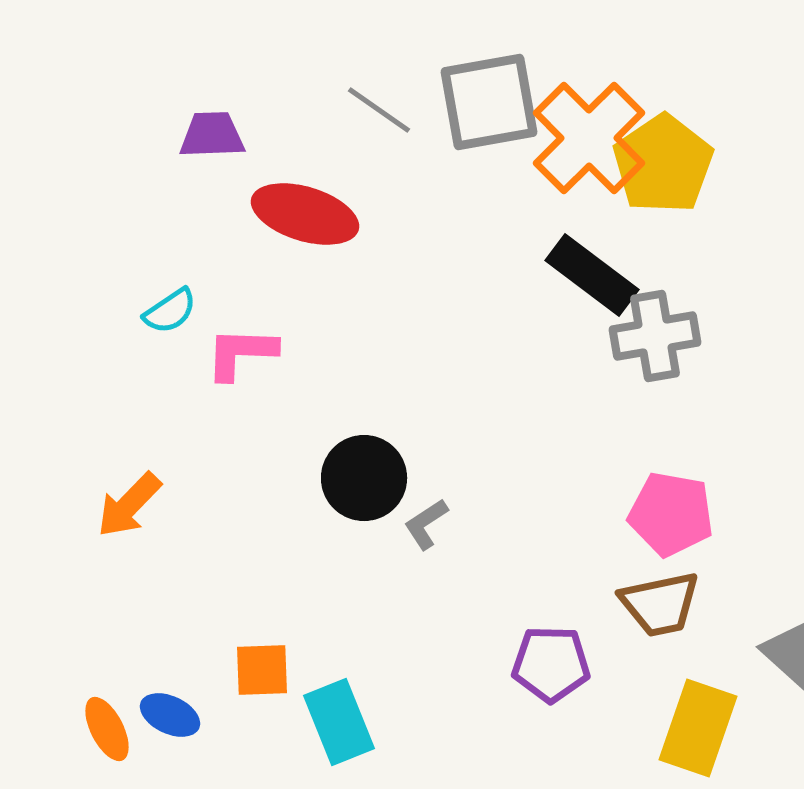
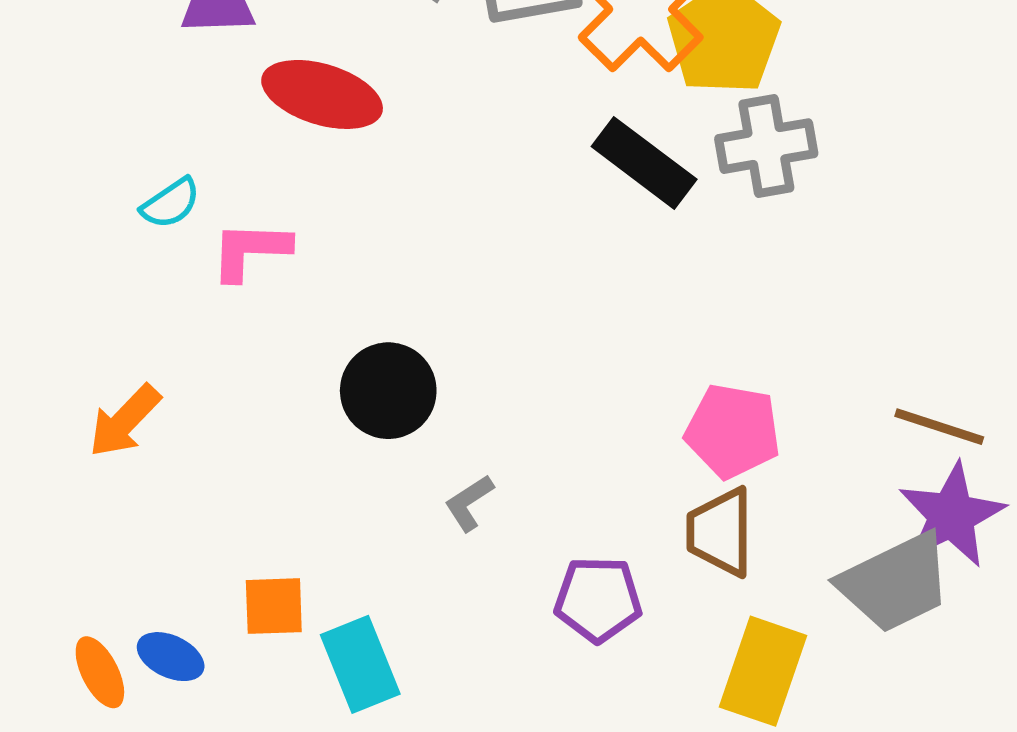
gray cross: (655, 336) -> (766, 146), moved
gray L-shape: (426, 524) -> (469, 503), moved
brown trapezoid: (660, 604) -> (720, 532), turned 102

